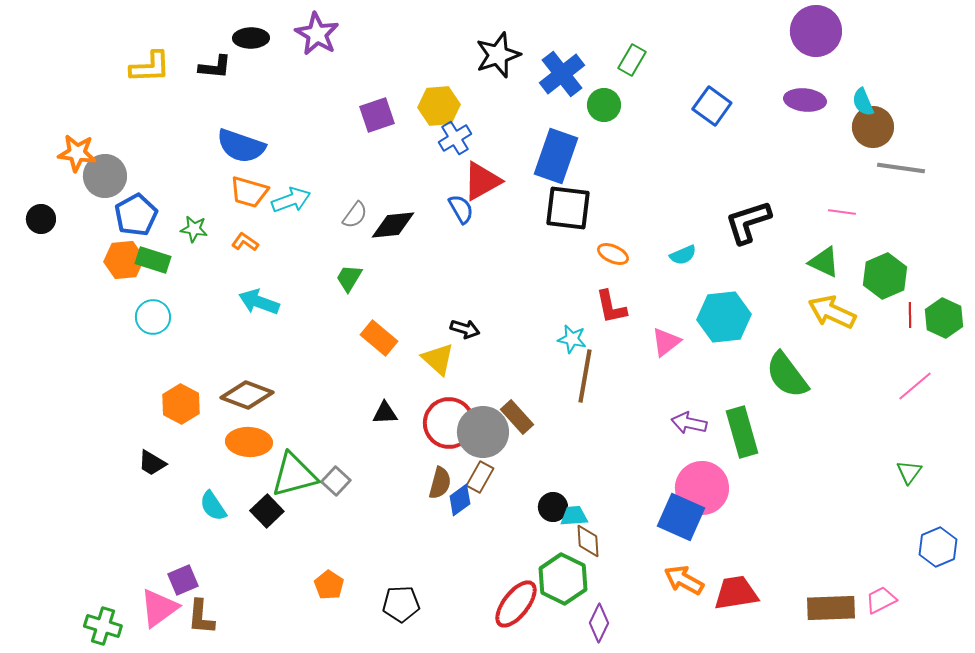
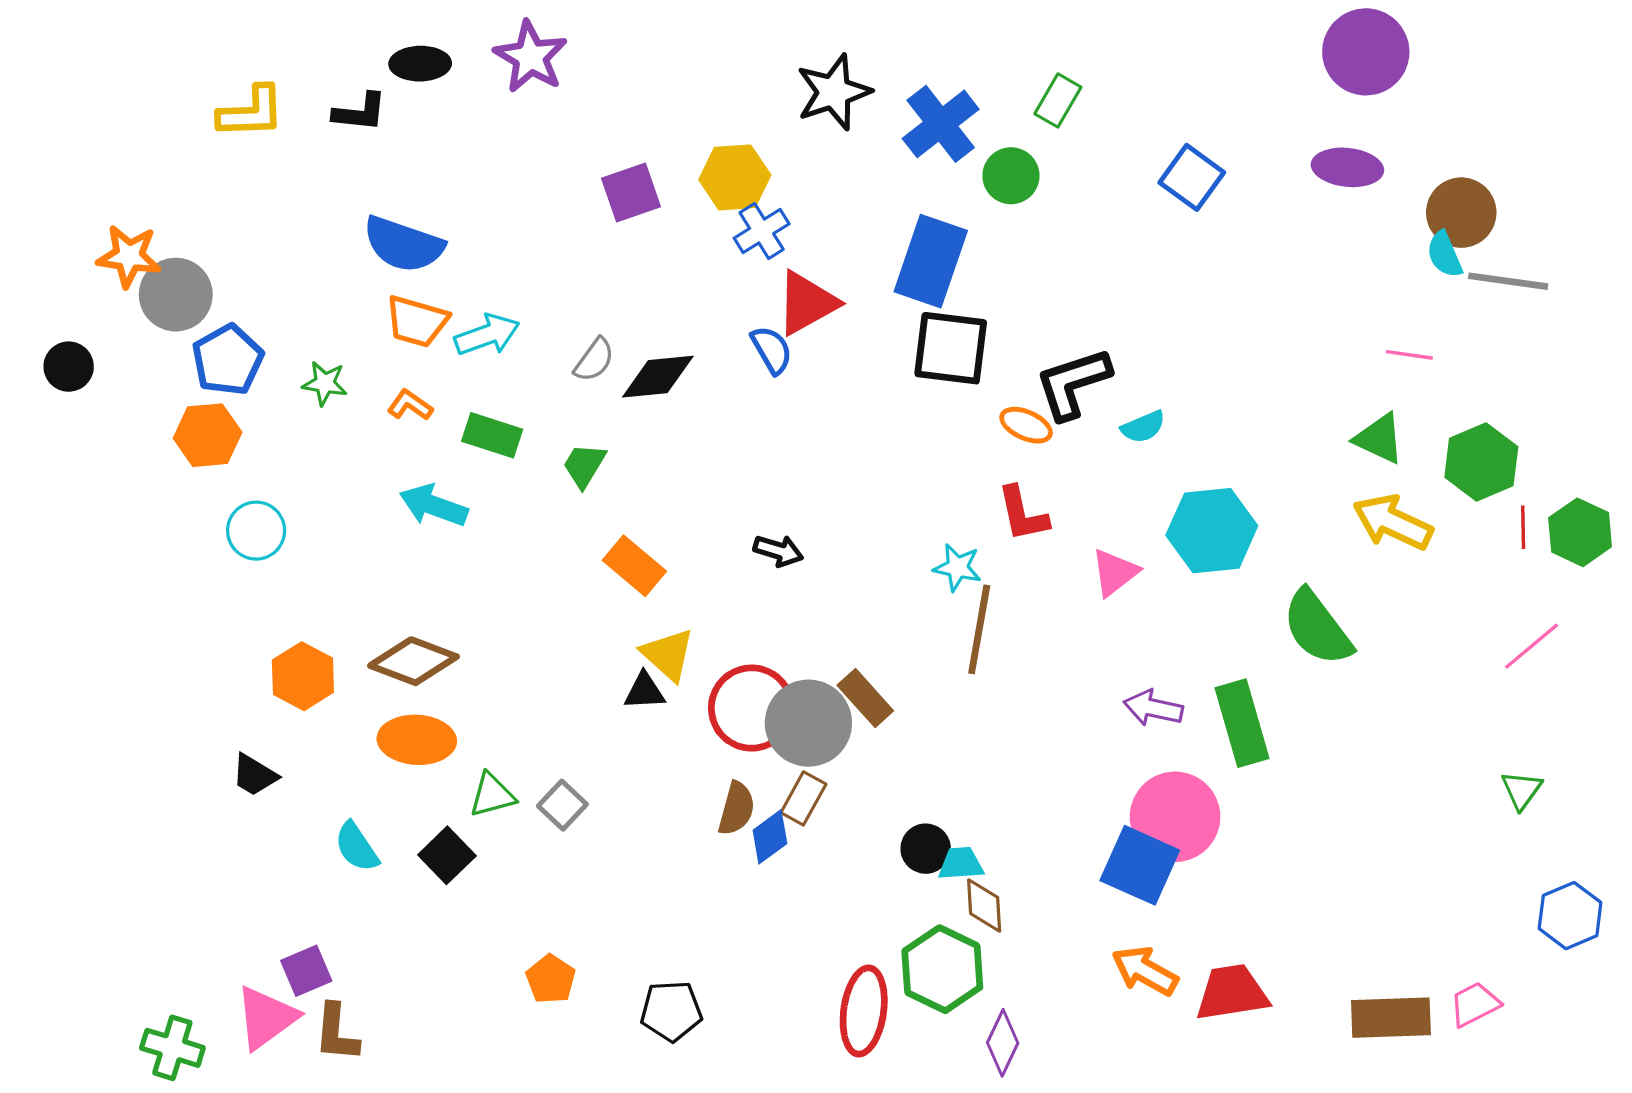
cyan semicircle: (863, 102) -> (1444, 254), moved
black L-shape: (748, 222) -> (1073, 383), moved
green rectangle: (153, 260) -> (492, 435), moved
yellow triangle: (438, 359) -> (668, 654), moved
green triangle: (294, 475) -> (492, 795), size x0.6
red ellipse: (516, 604) -> (864, 1011), turned -30

